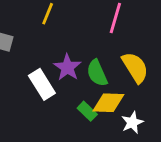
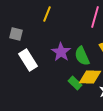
white rectangle: (42, 84) -> (28, 60), moved

